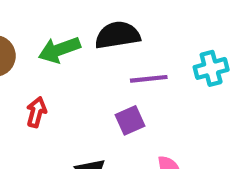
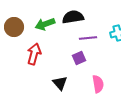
red arrow: (36, 112) -> (34, 54), size x1.5

